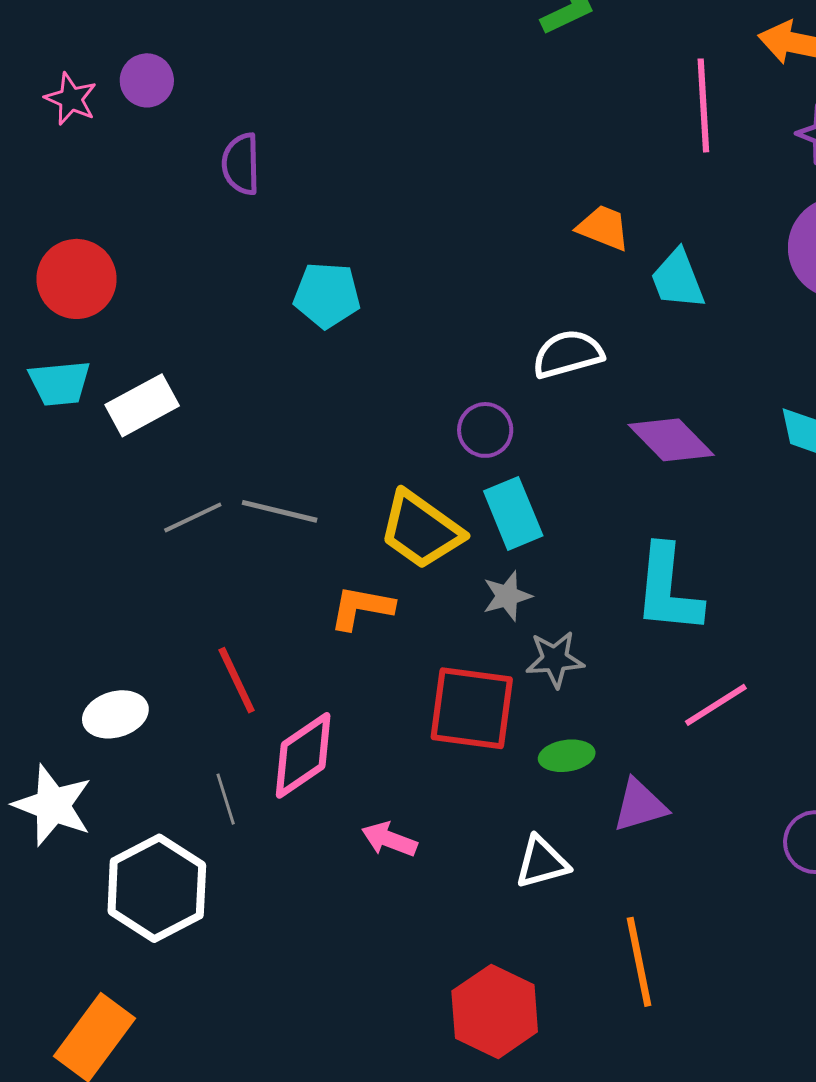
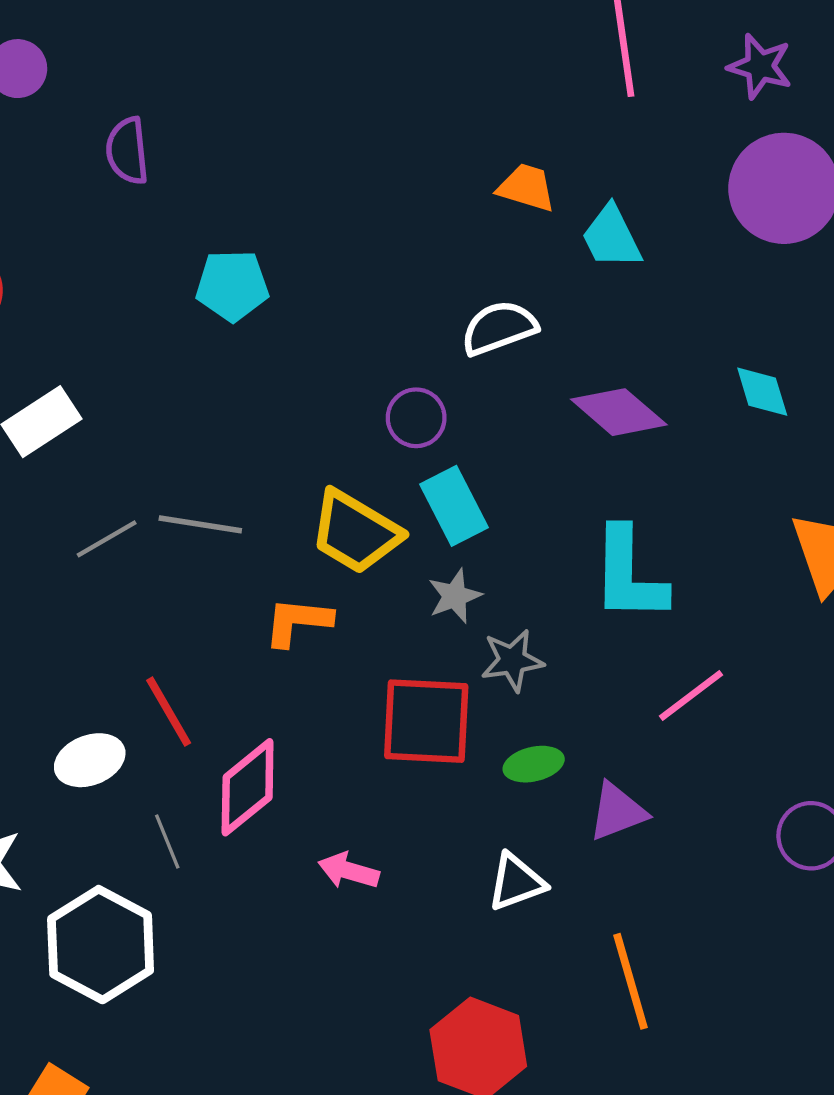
white ellipse: (115, 714) -> (90, 760), moved

